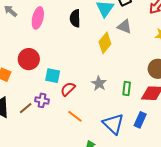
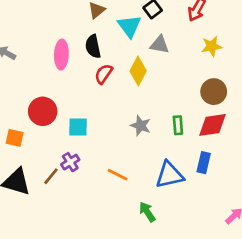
pink ellipse: (38, 18) -> (61, 55), moved
red semicircle: (68, 89) -> (104, 74), moved
purple cross: (42, 100) -> (70, 162), turned -32
blue triangle: (113, 124) -> (169, 175), turned -45

